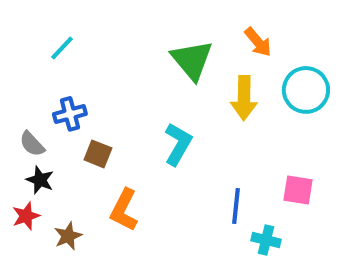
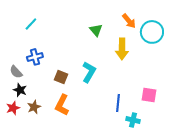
green triangle: (192, 60) -> (96, 30), size x0.6
cyan circle: (306, 90) -> (152, 32), moved
brown square: (98, 154) -> (61, 77), moved
brown star: (68, 236) -> (34, 107), moved

